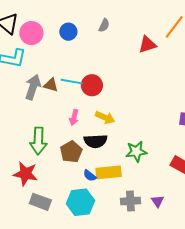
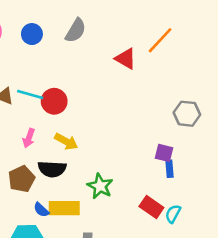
gray semicircle: (104, 25) -> (76, 30), size x1.5
red triangle: (147, 45) -> (126, 59), turned 42
green star: (136, 152) -> (100, 186), turned 30

